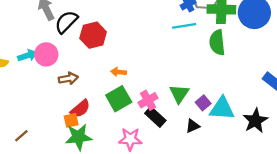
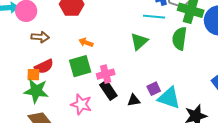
green triangle: (179, 94) -> (139, 41), moved
black triangle: (193, 126) -> (134, 100), moved

